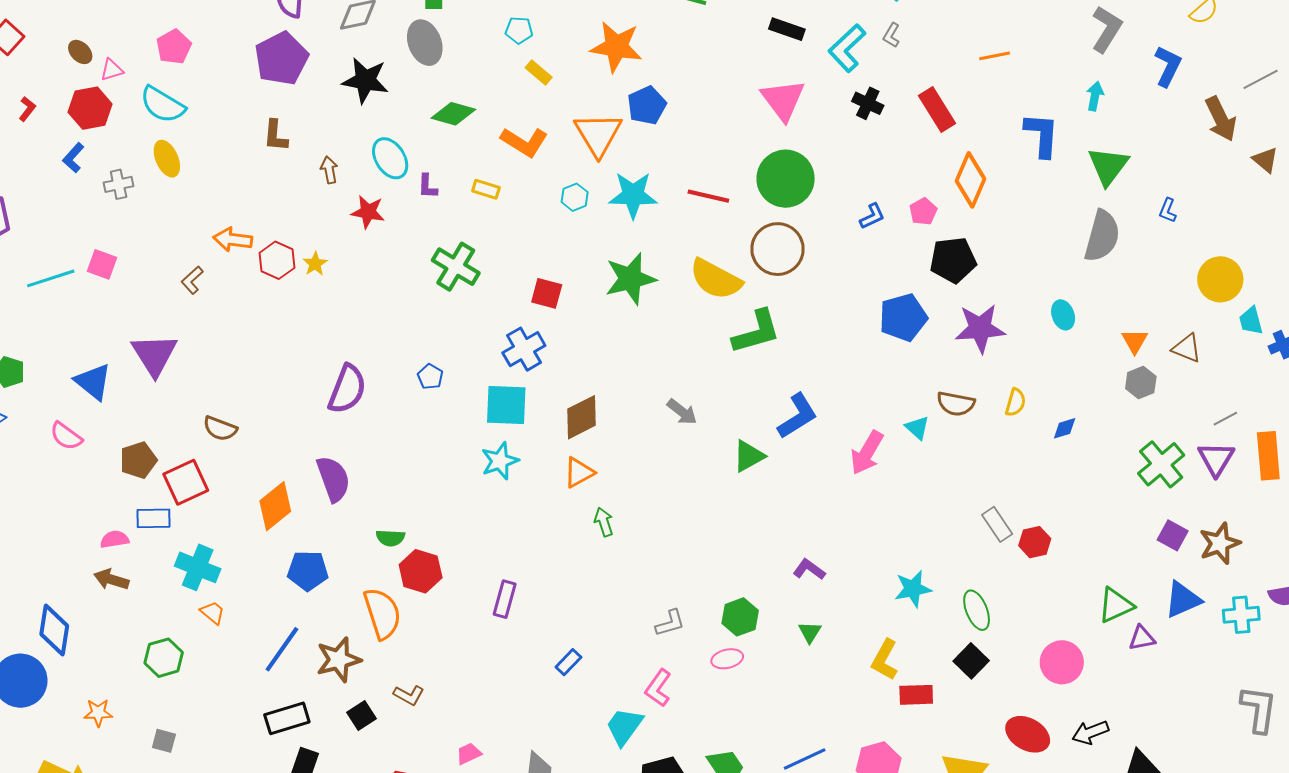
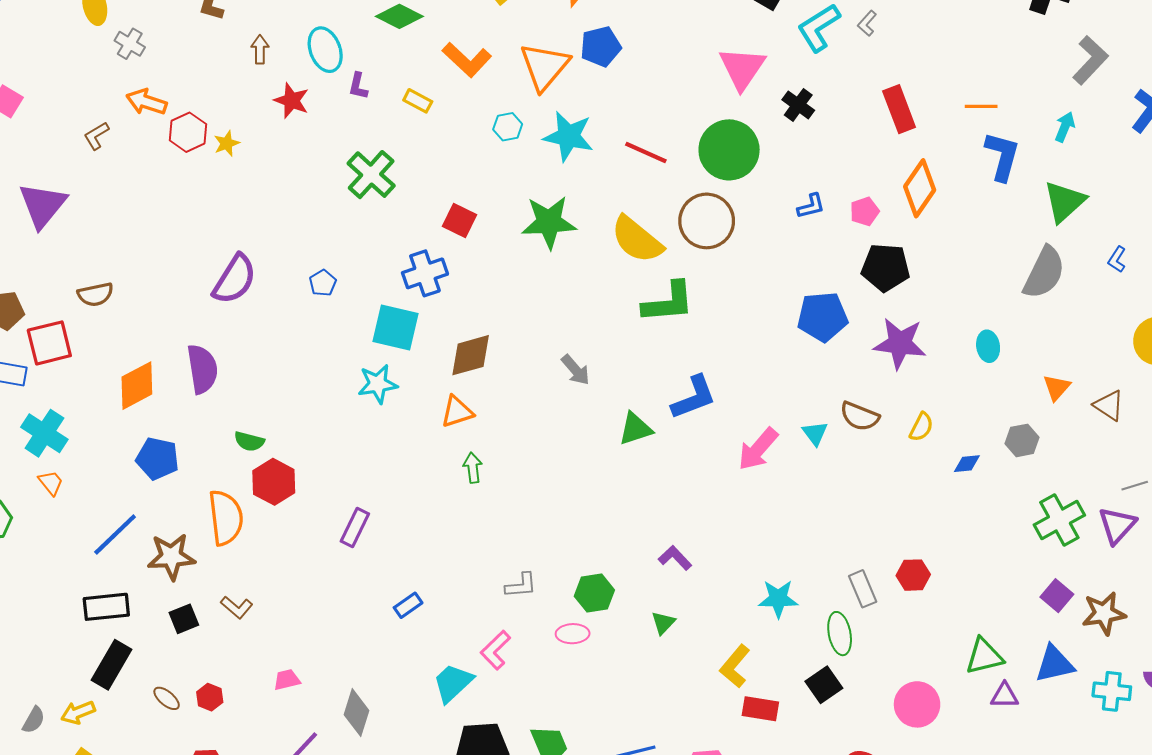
orange line: (995, 56) -> (981, 106), moved
black cross: (868, 103) -> (798, 105), moved
gray cross: (119, 184) -> (130, 44), moved, turned 32
gray hexagon: (1141, 383) -> (1022, 440), moved
brown semicircle: (220, 429) -> (95, 294), turned -44
gray rectangle: (997, 524) -> (863, 589), moved

